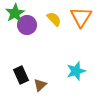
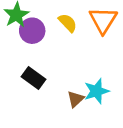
black rectangle: (21, 75) -> (33, 78), moved, turned -30
brown triangle: (40, 85) -> (76, 99), moved

